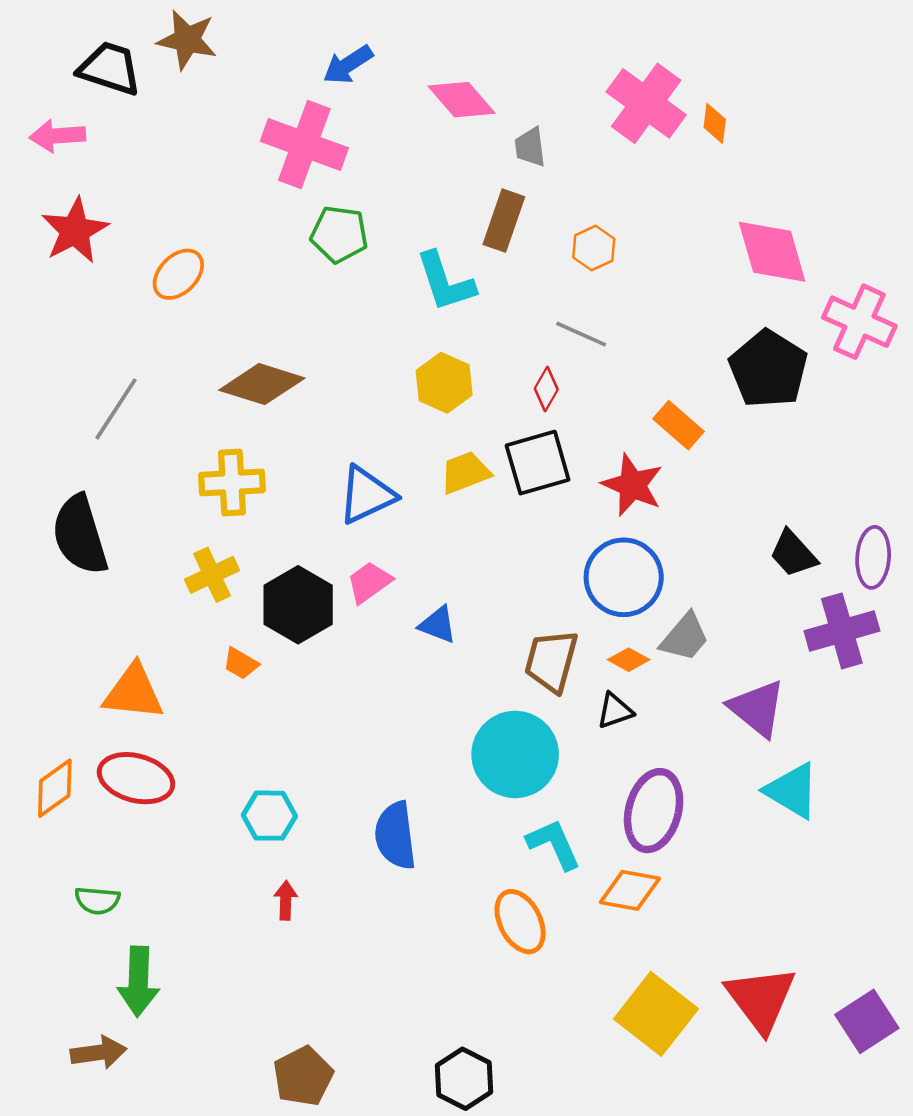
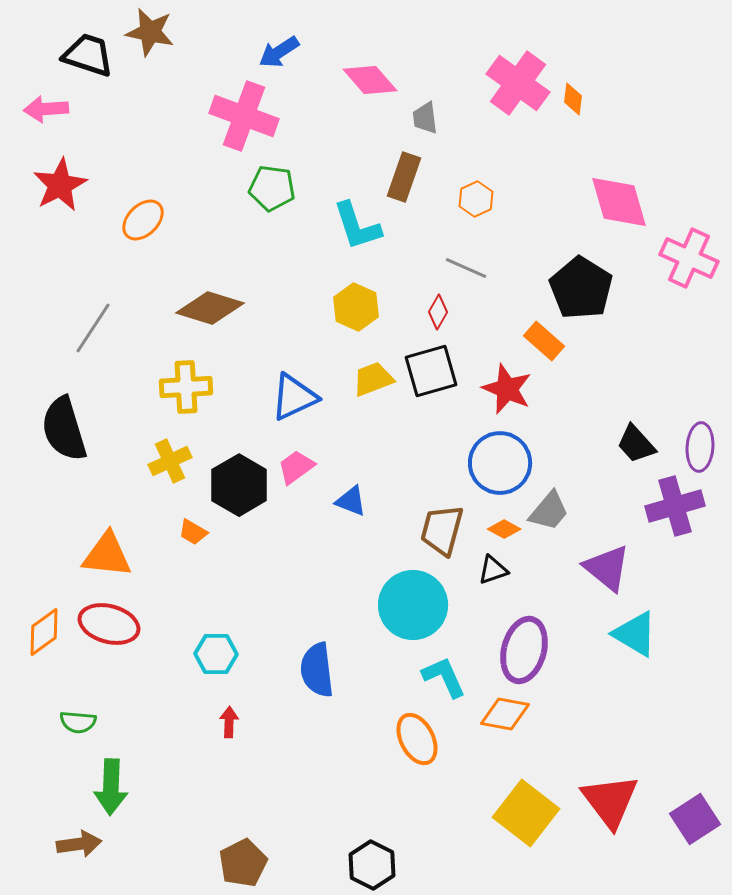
black pentagon: (768, 369) -> (581, 288), moved

